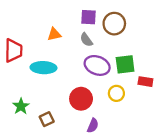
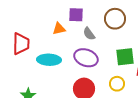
purple square: (89, 17) -> (76, 15), moved
purple ellipse: (97, 65) -> (86, 58), moved

